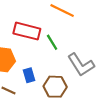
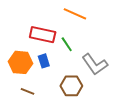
blue rectangle: (29, 75) -> (44, 61), moved

